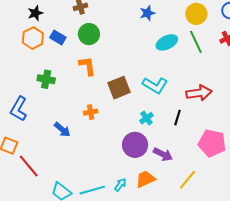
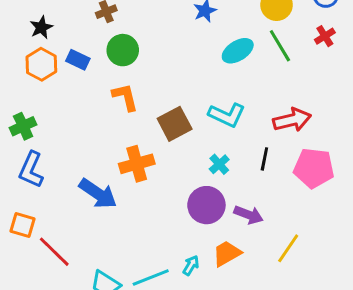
green cross: (46, 79) -> (23, 126), moved, turned -30
orange cross: (91, 112) -> (137, 164), size x1.6
blue arrow: (62, 130) -> (98, 194), size x1.5
pink pentagon: (212, 143) -> (314, 168), moved

